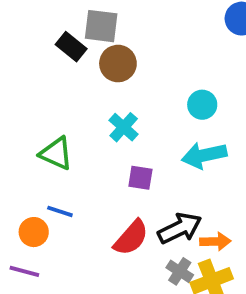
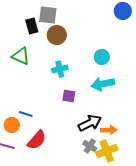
black rectangle: (71, 47) -> (32, 26), turned 35
cyan cross: (124, 127) -> (60, 69), turned 35
green triangle: (56, 153) -> (21, 56), moved
red semicircle: (131, 238) -> (37, 140), moved

